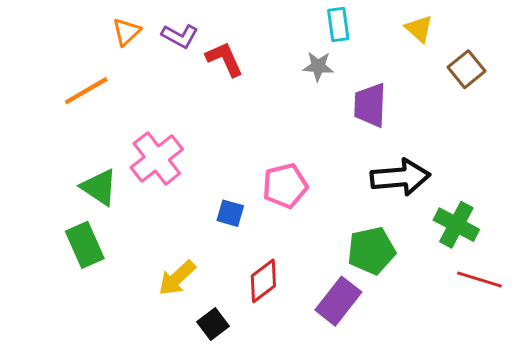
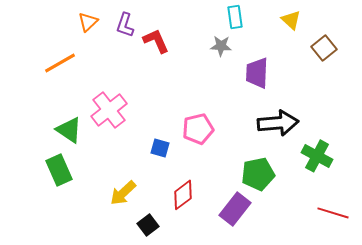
purple L-shape: (180, 36) -> (125, 25), turned 80
red line: (479, 279) -> (333, 213), moved

